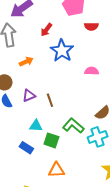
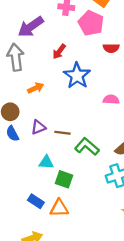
brown line: (50, 100) -> (63, 133), turned -64
green L-shape: (73, 126) -> (87, 147), moved
blue rectangle: (26, 148) -> (36, 201), moved
orange triangle: (56, 170) -> (59, 208), moved

